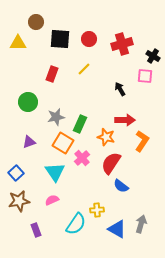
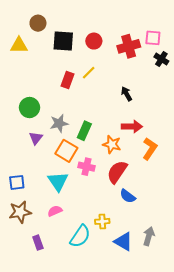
red rectangle: (52, 74) -> (67, 80), moved
pink square: (145, 76) -> (153, 38), moved
purple triangle: (29, 142) -> (36, 138), moved, turned -32
pink cross: (82, 158) -> (86, 167), turned -35
blue square: (16, 173) -> (17, 182), turned 35

